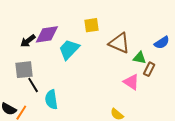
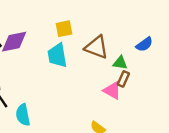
cyan trapezoid: (69, 49) -> (57, 55), moved, turned -50
brown rectangle: (149, 69) -> (123, 79), moved

